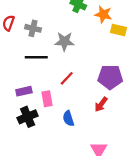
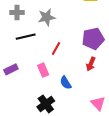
purple rectangle: (24, 91) -> (11, 69), moved
black cross: (28, 117) -> (46, 104), moved

